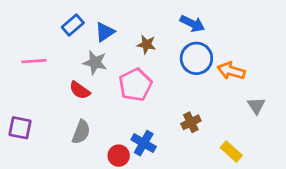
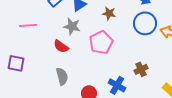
purple square: (20, 128) -> (16, 63), moved
gray semicircle: (81, 132) -> (62, 76), turned -36
blue cross: (144, 143) -> (117, 85), moved

